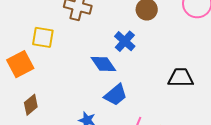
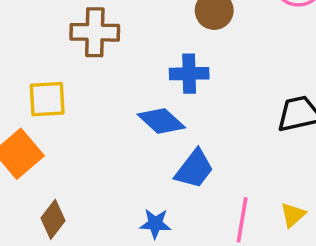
blue cross: (125, 41) -> (189, 74), turned -30

